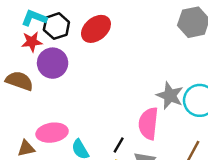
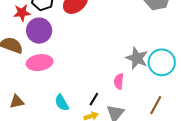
pink semicircle: (148, 123) -> (119, 81), size x0.6
pink ellipse: (52, 133) -> (40, 63), moved

